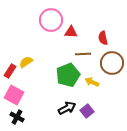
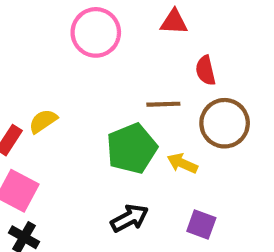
red triangle: (71, 32) -> (174, 22), moved
purple square: (87, 111) -> (201, 225), moved, turned -32

